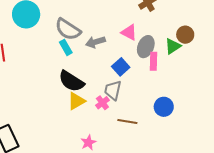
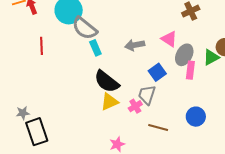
gray semicircle: (68, 29) -> (85, 28), moved
cyan rectangle: (66, 47) -> (95, 48), moved

